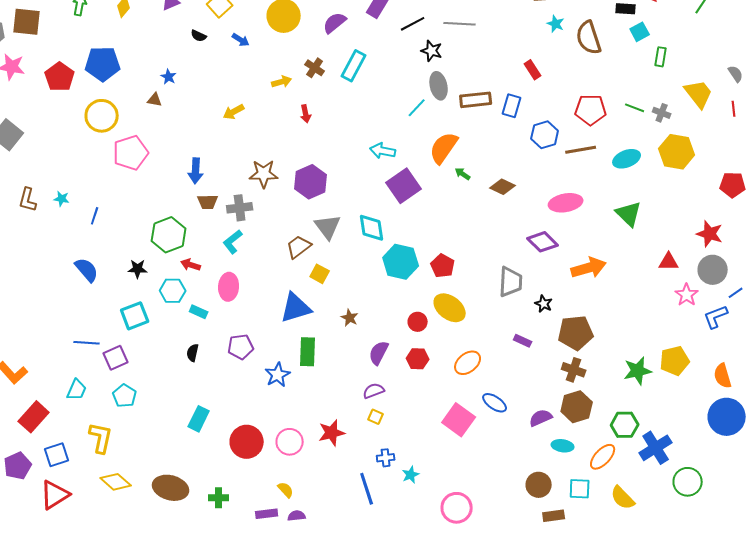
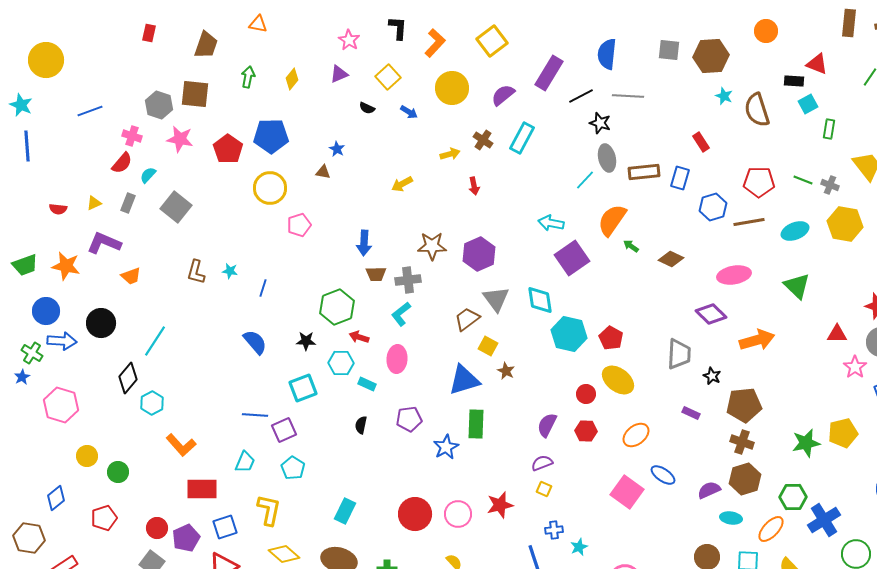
pink pentagon: (131, 153) -> (299, 225), size x0.7
brown star: (350, 318) -> (506, 371), moved
red rectangle: (34, 417) -> (202, 489), turned 48
cyan rectangle: (199, 419) -> (345, 511), moved

